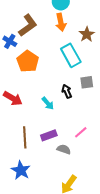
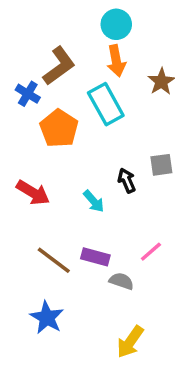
cyan rectangle: (71, 55) -> (106, 104), moved
purple rectangle: (49, 135) -> (95, 257), turned 35
brown line: (25, 137) -> (54, 260), turned -50

